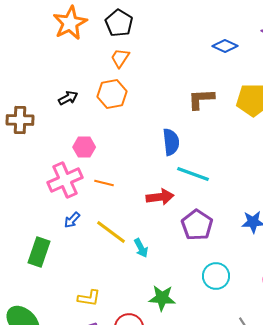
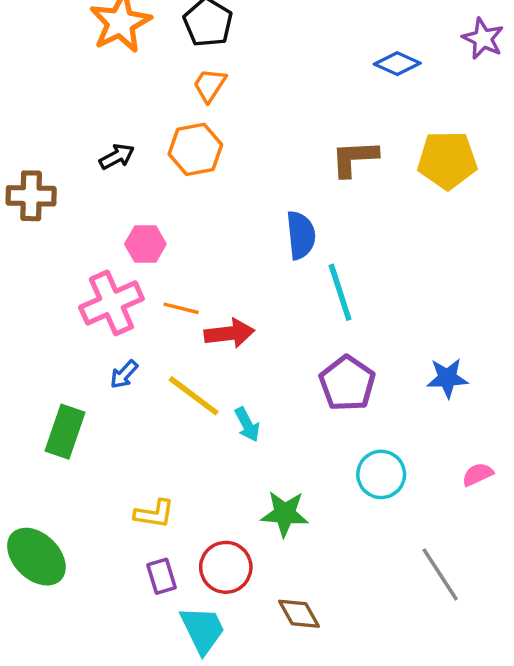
cyan line: (193, 174) -> (340, 292), turned 52
red arrow: (160, 197) -> (229, 333), moved

